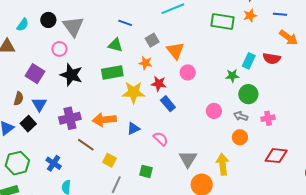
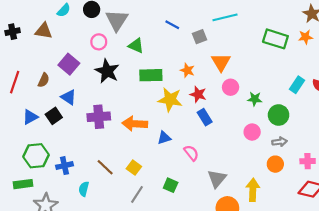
gray square: (152, 40) -> (200, 37), moved
green triangle: (115, 45) -> (136, 46), moved
green star: (232, 76) -> (255, 99), moved
green circle: (248, 94) -> (279, 115), moved
brown semicircle: (19, 99) -> (44, 80), moved
blue triangle: (39, 104) -> (69, 97), turned -35
gray arrow: (241, 116) -> (280, 142), turned 144
pink cross: (268, 118) -> (308, 161), moved
brown line: (86, 145) -> (105, 167), moved
blue cross: (54, 163) -> (64, 166), moved, turned 35

